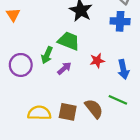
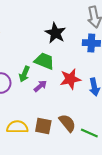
red star: (97, 61) -> (70, 79), size x1.5
green line: (118, 100) -> (89, 133), moved

